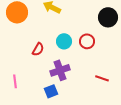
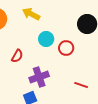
cyan circle: (64, 41) -> (46, 39), moved

